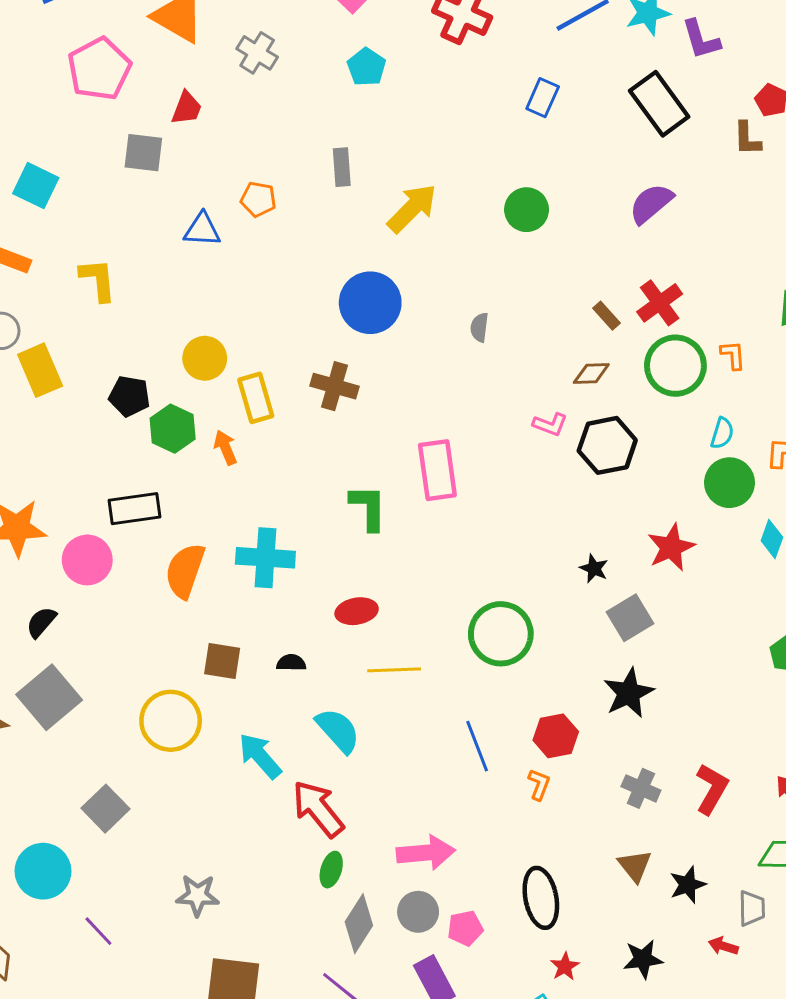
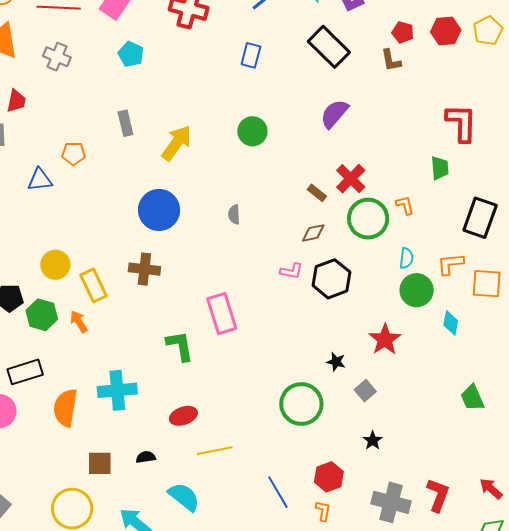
gray square: (630, 618) -> (365, 391), size x0.7
green circle: (501, 634) -> (301, 404), moved
black star: (629, 693) -> (373, 440), size x0.6
gray cross: (641, 788) -> (391, 502), size x1.5

